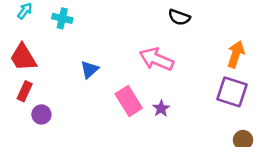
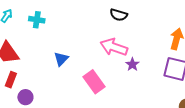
black semicircle: (179, 17) -> (119, 15), moved
purple star: (161, 108) -> (132, 64), moved

